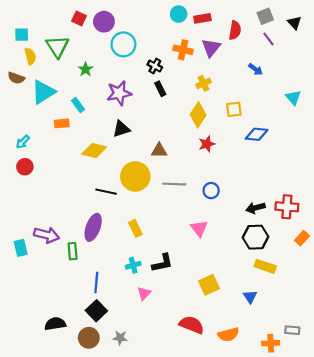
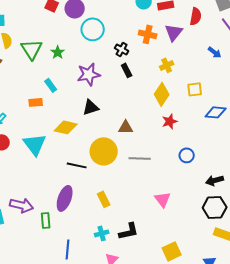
green triangle: (57, 47) -> (32, 49), moved
cyan triangle: (43, 92) -> (35, 144), moved, turned -35
blue circle: (211, 191) -> (187, 155), moved

